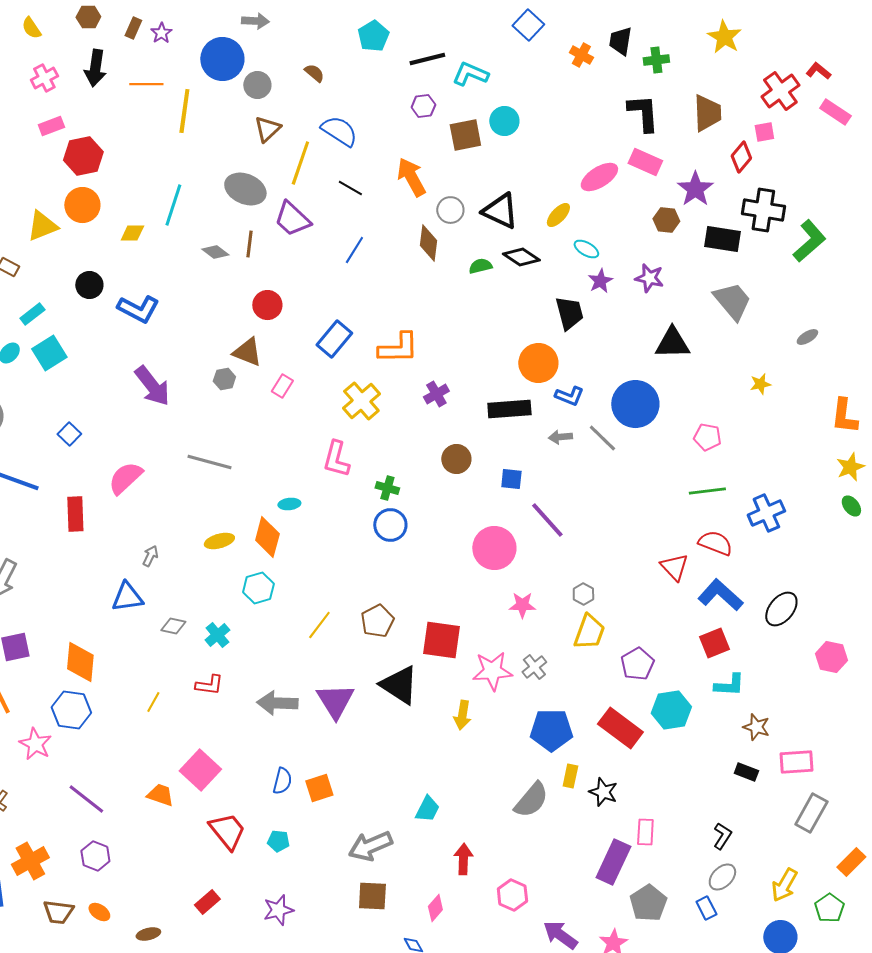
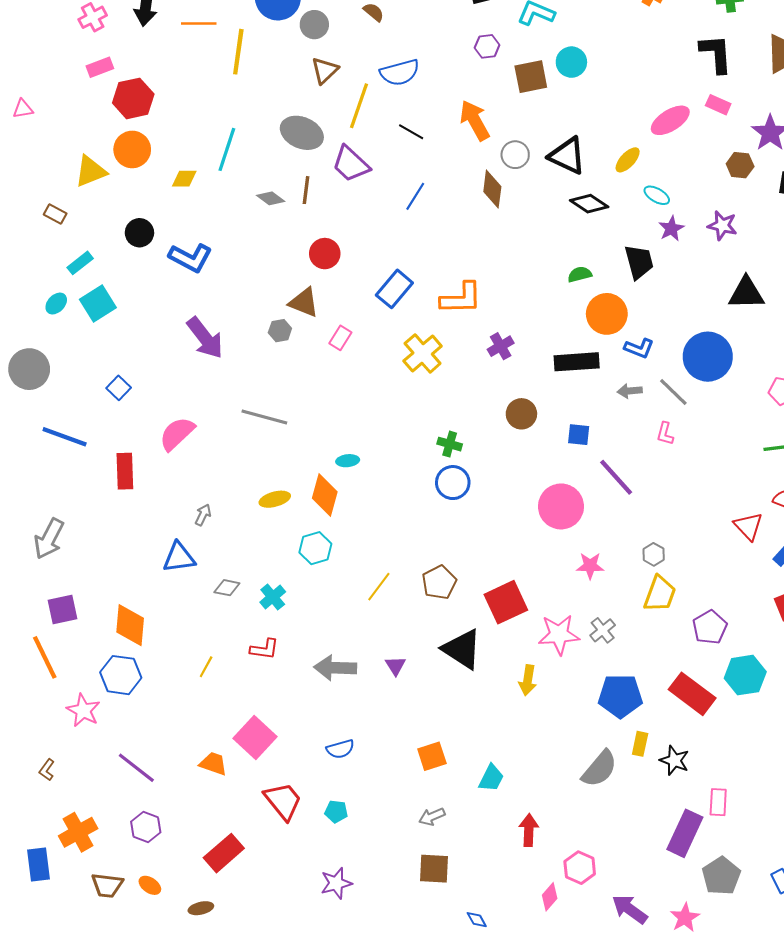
blue semicircle: (339, 131) -> (400, 72), turned 132
pink rectangle: (645, 162) -> (718, 105), size x0.7
green semicircle: (480, 266) -> (580, 274), moved
pink L-shape: (336, 459) -> (665, 434), moved, size x0.6
red square: (441, 640) -> (506, 602), turned -33
purple triangle: (335, 701) -> (396, 666), size x0.5
blue semicircle: (282, 781) -> (340, 749), turned 60
orange square: (319, 788) -> (432, 756), moved
gray arrow: (370, 846) -> (432, 817), size x0.6
red rectangle: (207, 902) -> (224, 853), moved, size x1.5
pink diamond: (435, 908) -> (550, 897), moved

